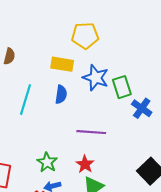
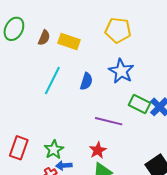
yellow rectangle: (62, 64) -> (69, 41), moved
green rectangle: (122, 87) -> (140, 104), moved, turned -55
green star: (47, 162) -> (54, 150), moved

